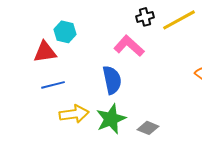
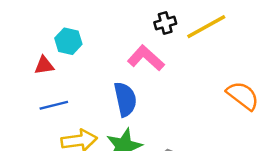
red triangle: (45, 52) -> (44, 65), size x0.7

